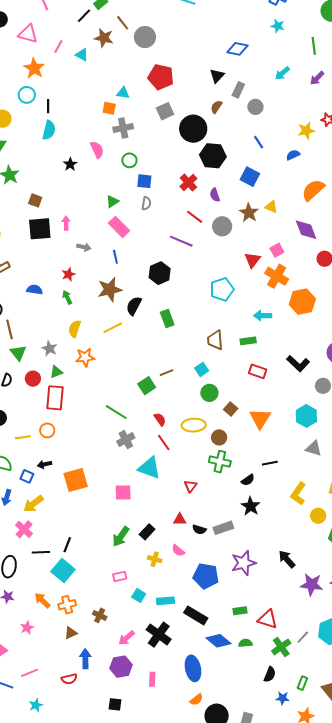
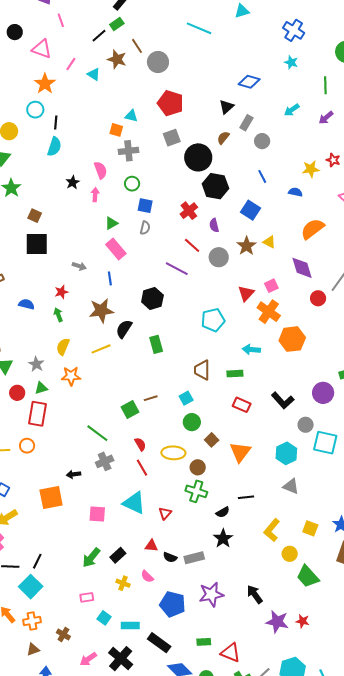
blue semicircle: (293, 155) -> (295, 192), turned 32
pink arrow: (66, 223) -> (95, 195), moved
black arrow: (44, 464) -> (74, 474), moved
cyan triangle: (149, 468) -> (134, 503), moved

